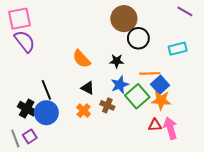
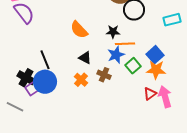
orange line: (150, 73) -> (125, 44), moved
green square: (137, 96) -> (133, 66), size x0.7
red triangle: (155, 125) -> (150, 94), turned -32
purple square: (30, 136) -> (32, 89), moved
gray line: (15, 139) -> (15, 107), turned -42

